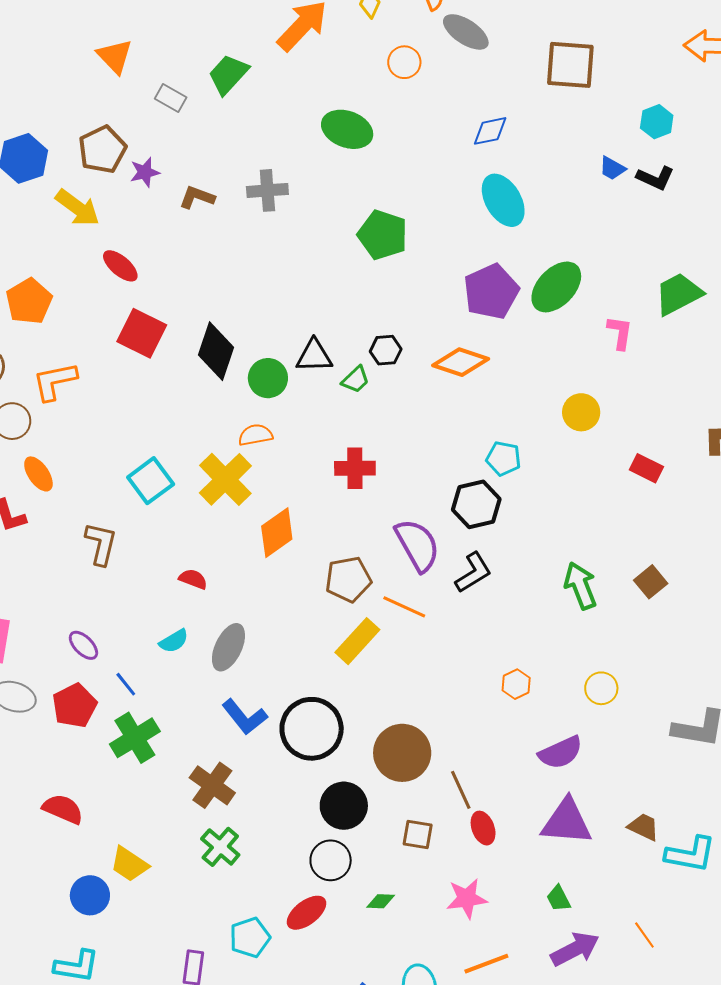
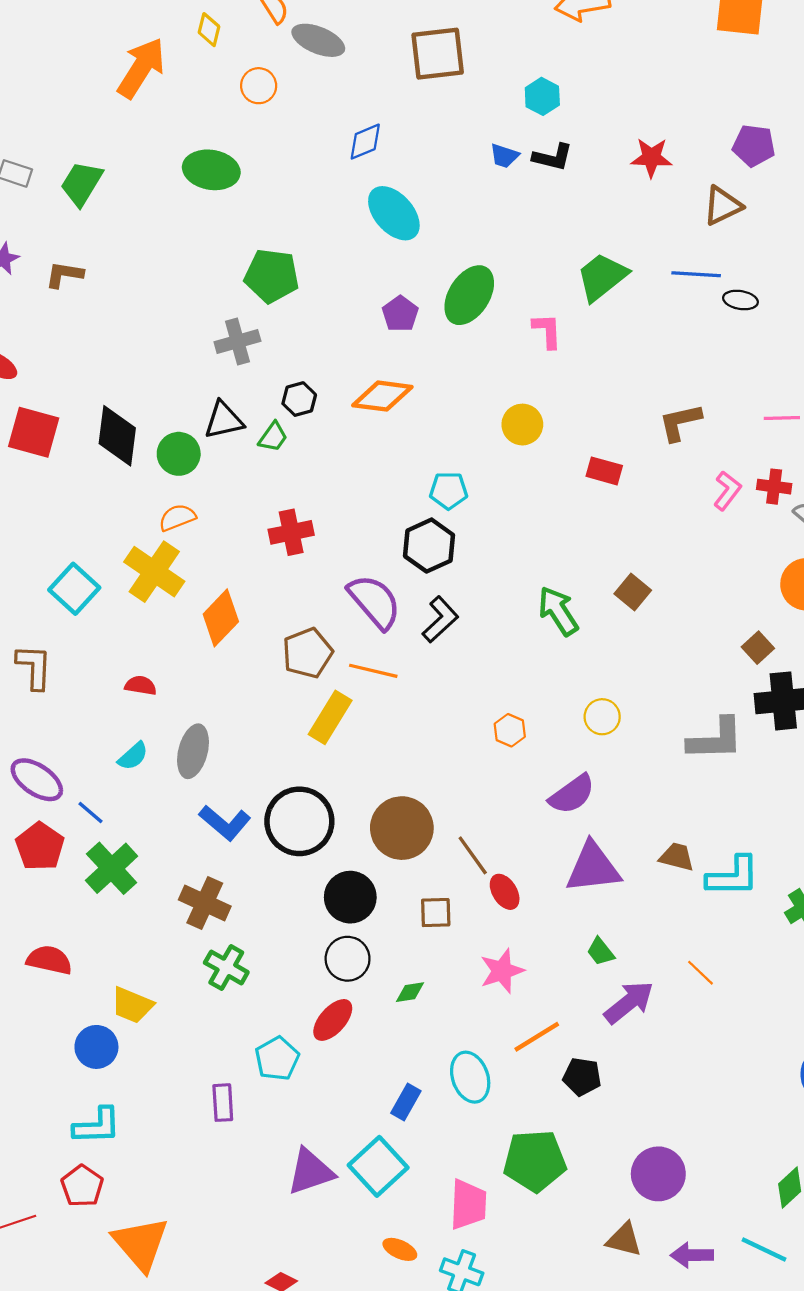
green trapezoid: (228, 74) -> (82, 184), moved
gray cross: (267, 190) -> (237, 342), moved
purple pentagon: (491, 291) -> (400, 314), size x0.6
purple ellipse: (83, 645) -> (37, 780), size x1.5

